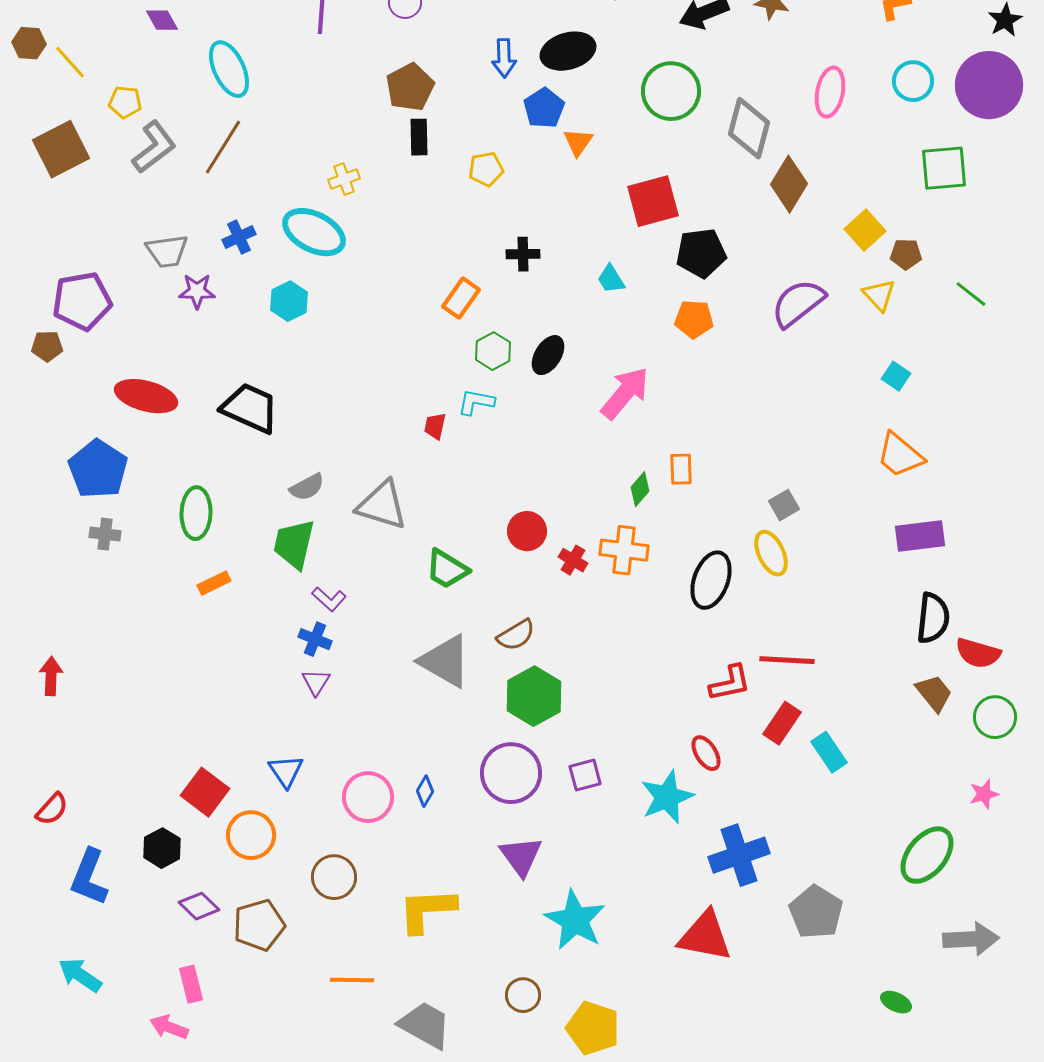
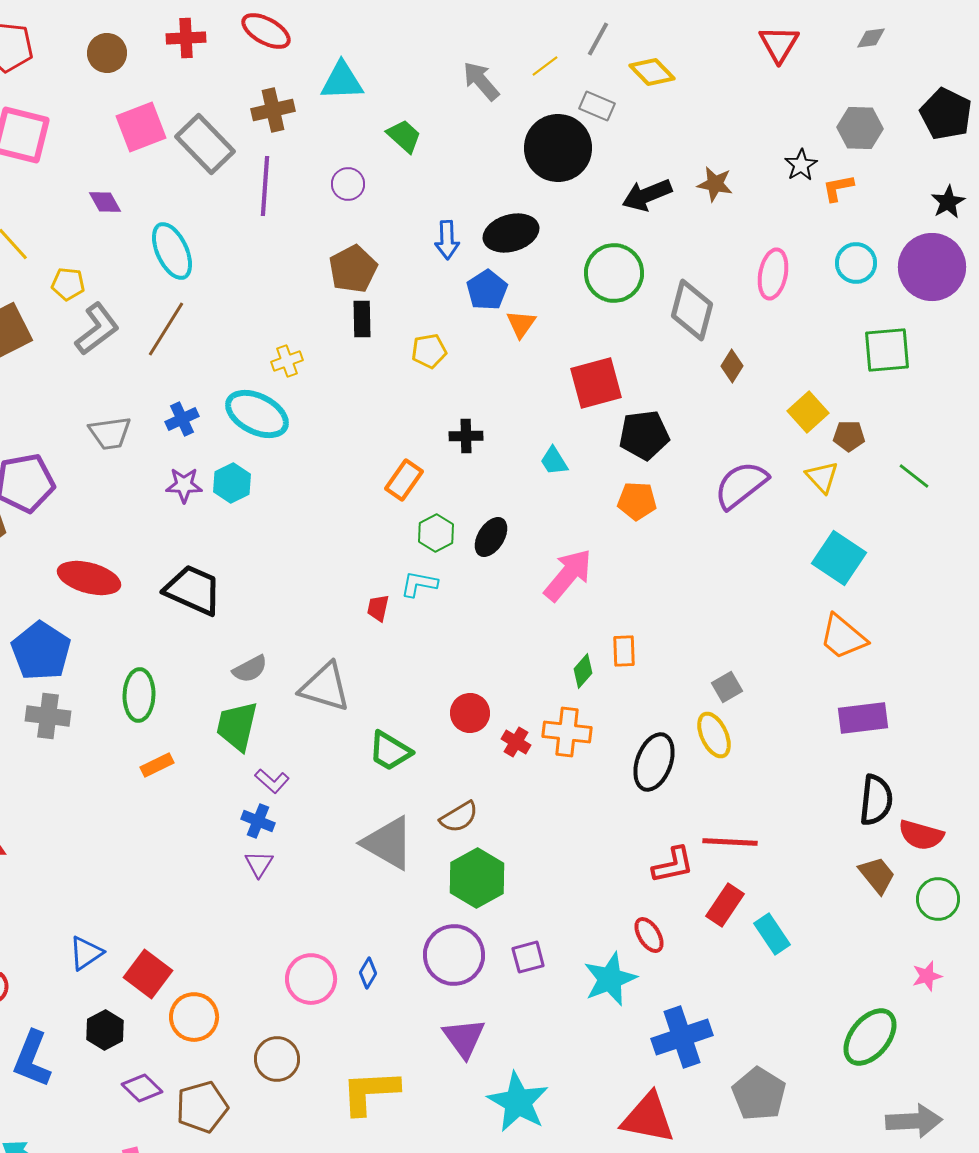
brown diamond: (789, 184) -> (732, 366), size x0.6
purple star: (197, 291) -> (184, 485), moved
cyan square: (896, 376) -> (839, 558), size x1.8
gray cross: (105, 534) -> (48, 716), size x1.4
blue triangle: (286, 771) -> (86, 953), moved, turned 30

